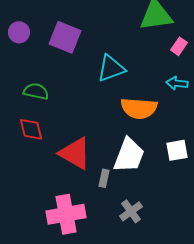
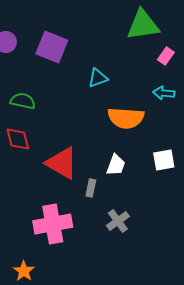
cyan triangle: (111, 68) -> (98, 78), size x0.7
white trapezoid: (129, 155) -> (116, 165), size x0.6

